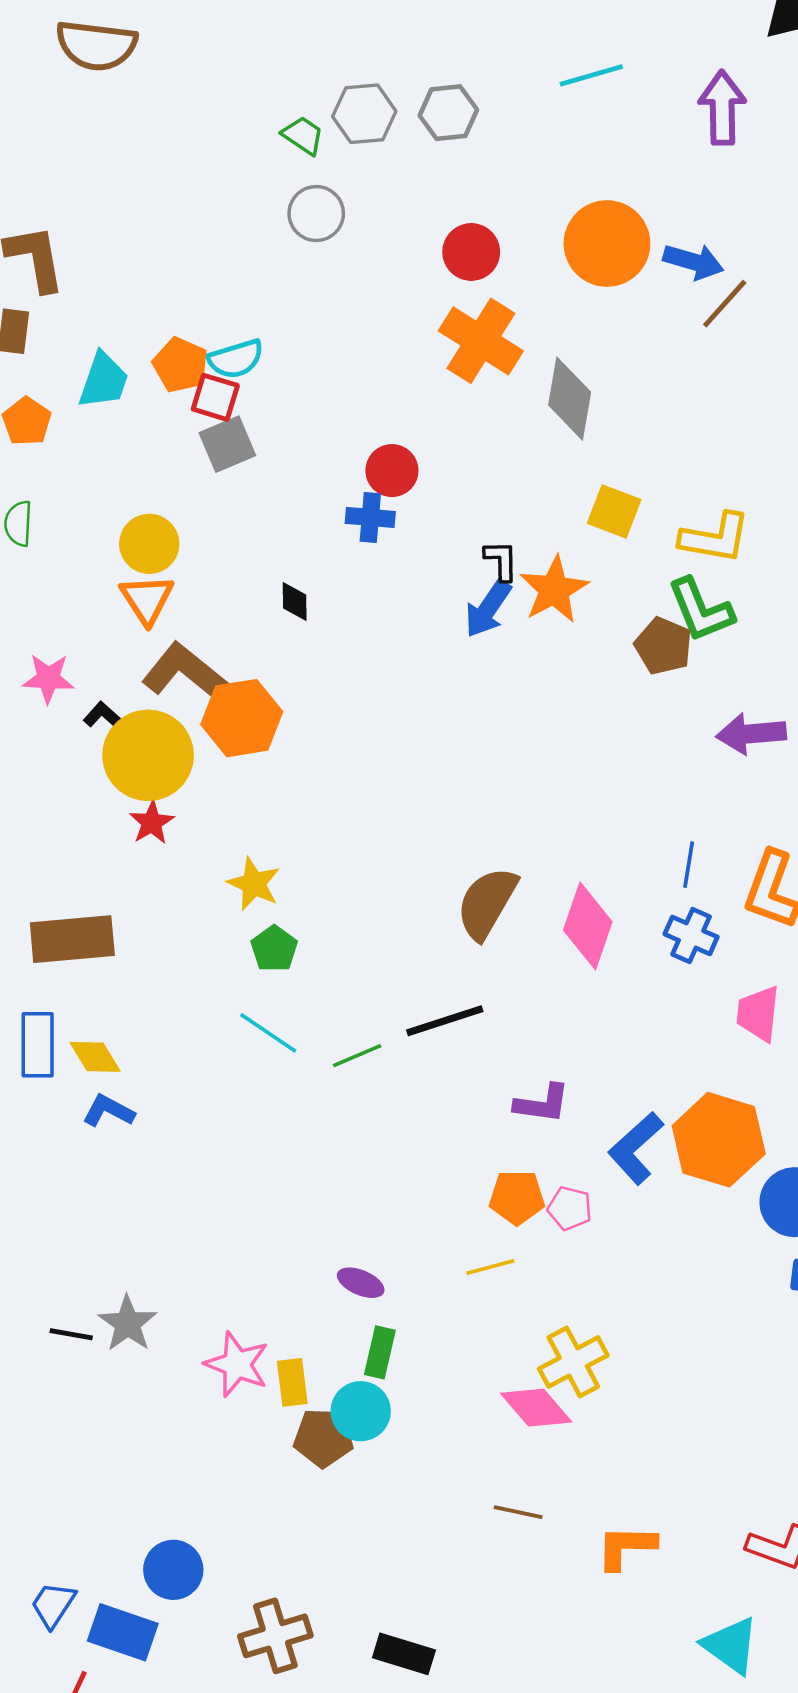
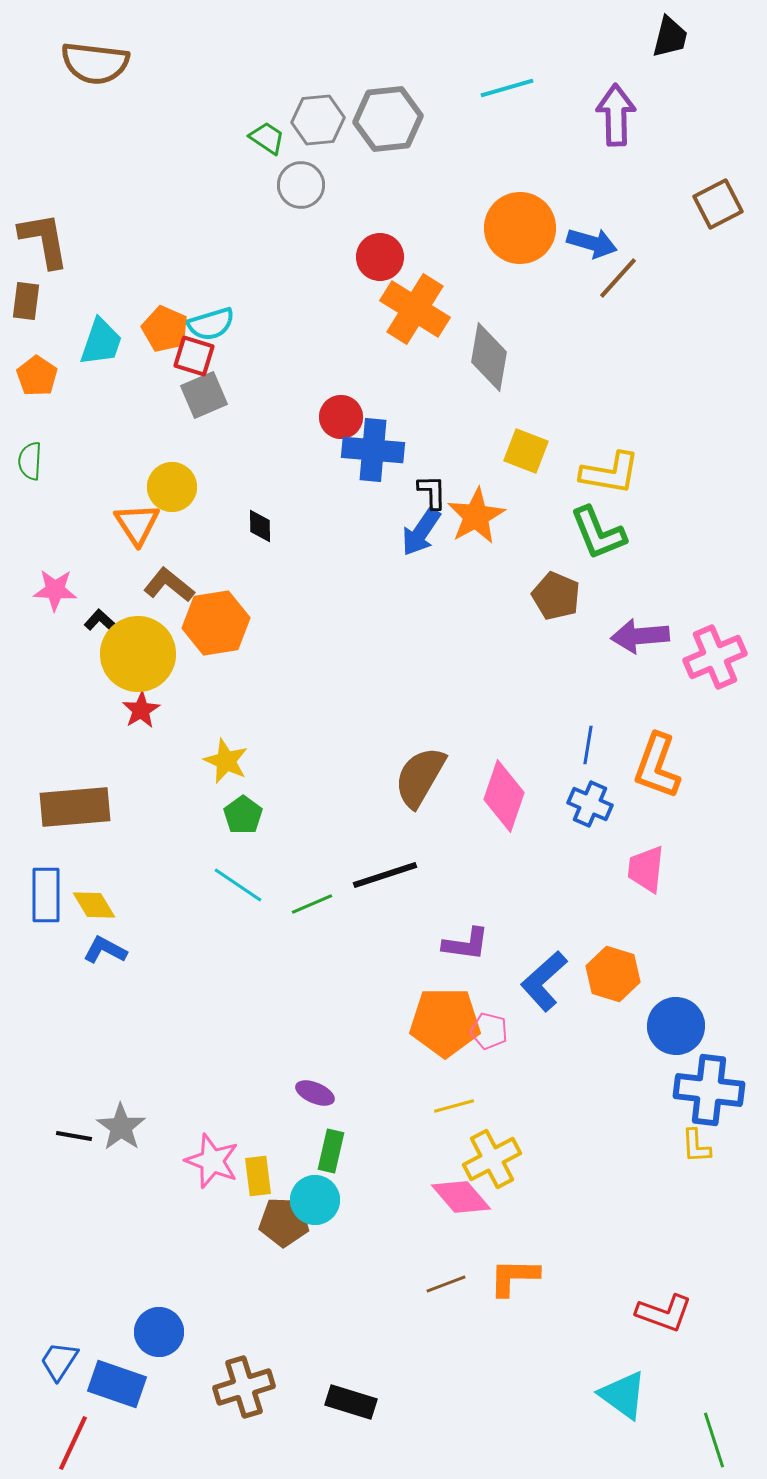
gray hexagon: (448, 113) -> (388, 119), size x1.4
gray circle: (316, 214) -> (301, 185), moved
red circle: (471, 252) -> (380, 257), moved
blue cross: (370, 517) -> (373, 450), moved, size x1.5
yellow circle: (149, 544) -> (172, 487), moved
brown pentagon: (663, 646) -> (556, 596), moved
brown L-shape: (185, 672) -> (169, 585), size x0.7
orange hexagon: (719, 1140) -> (613, 974), size x0.7
orange pentagon: (517, 1197) -> (445, 1022), size x1.5
yellow line: (490, 1267) -> (454, 1106), moved
brown line: (518, 1512) -> (446, 1284), turned -33
orange L-shape: (626, 1547) -> (514, 1277), moved

